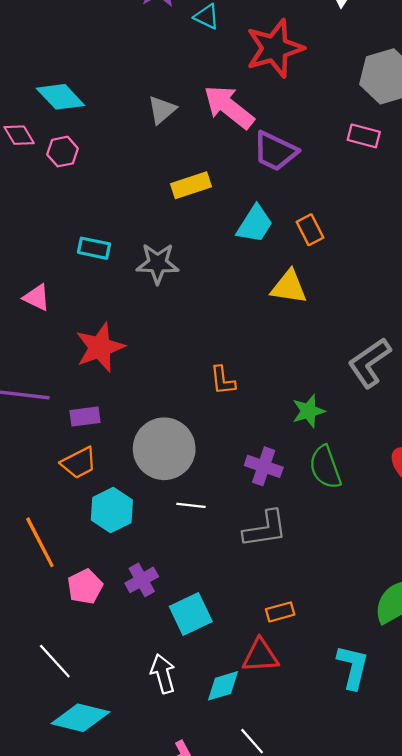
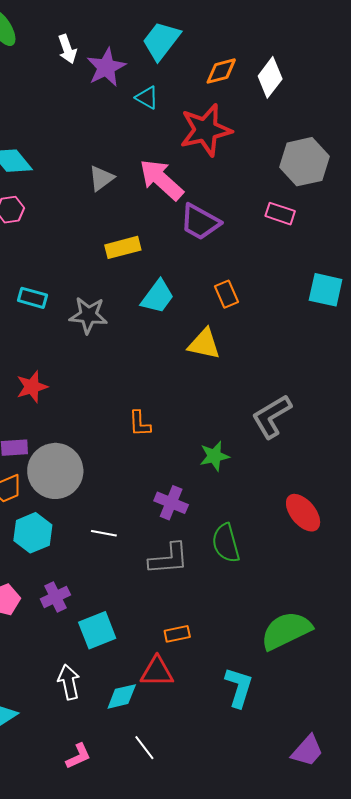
cyan trapezoid: (255, 224) -> (158, 297), moved
red star: (100, 347) -> (32, 387), size x0.7
gray circle: (164, 449) -> (55, 471), moved
green semicircle: (325, 467) -> (226, 543), moved

